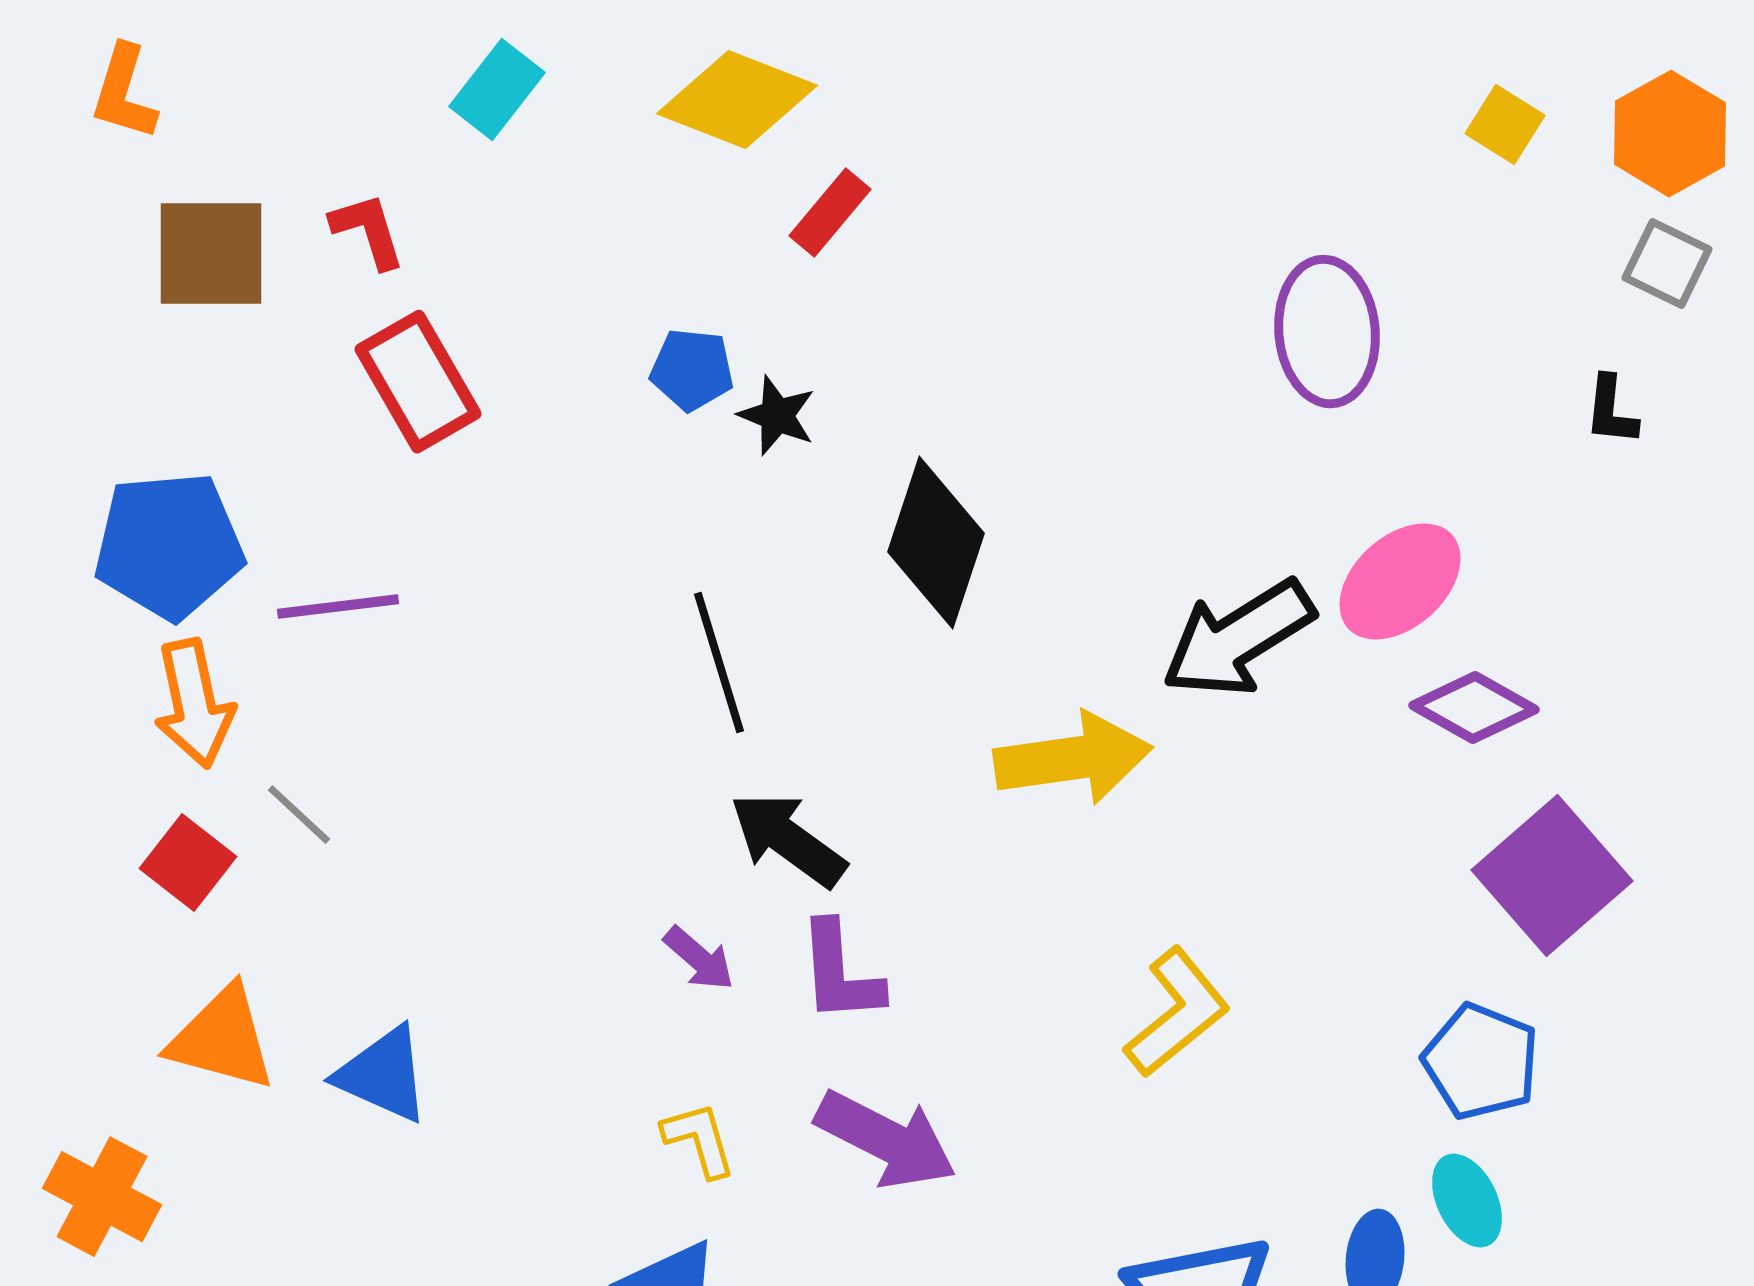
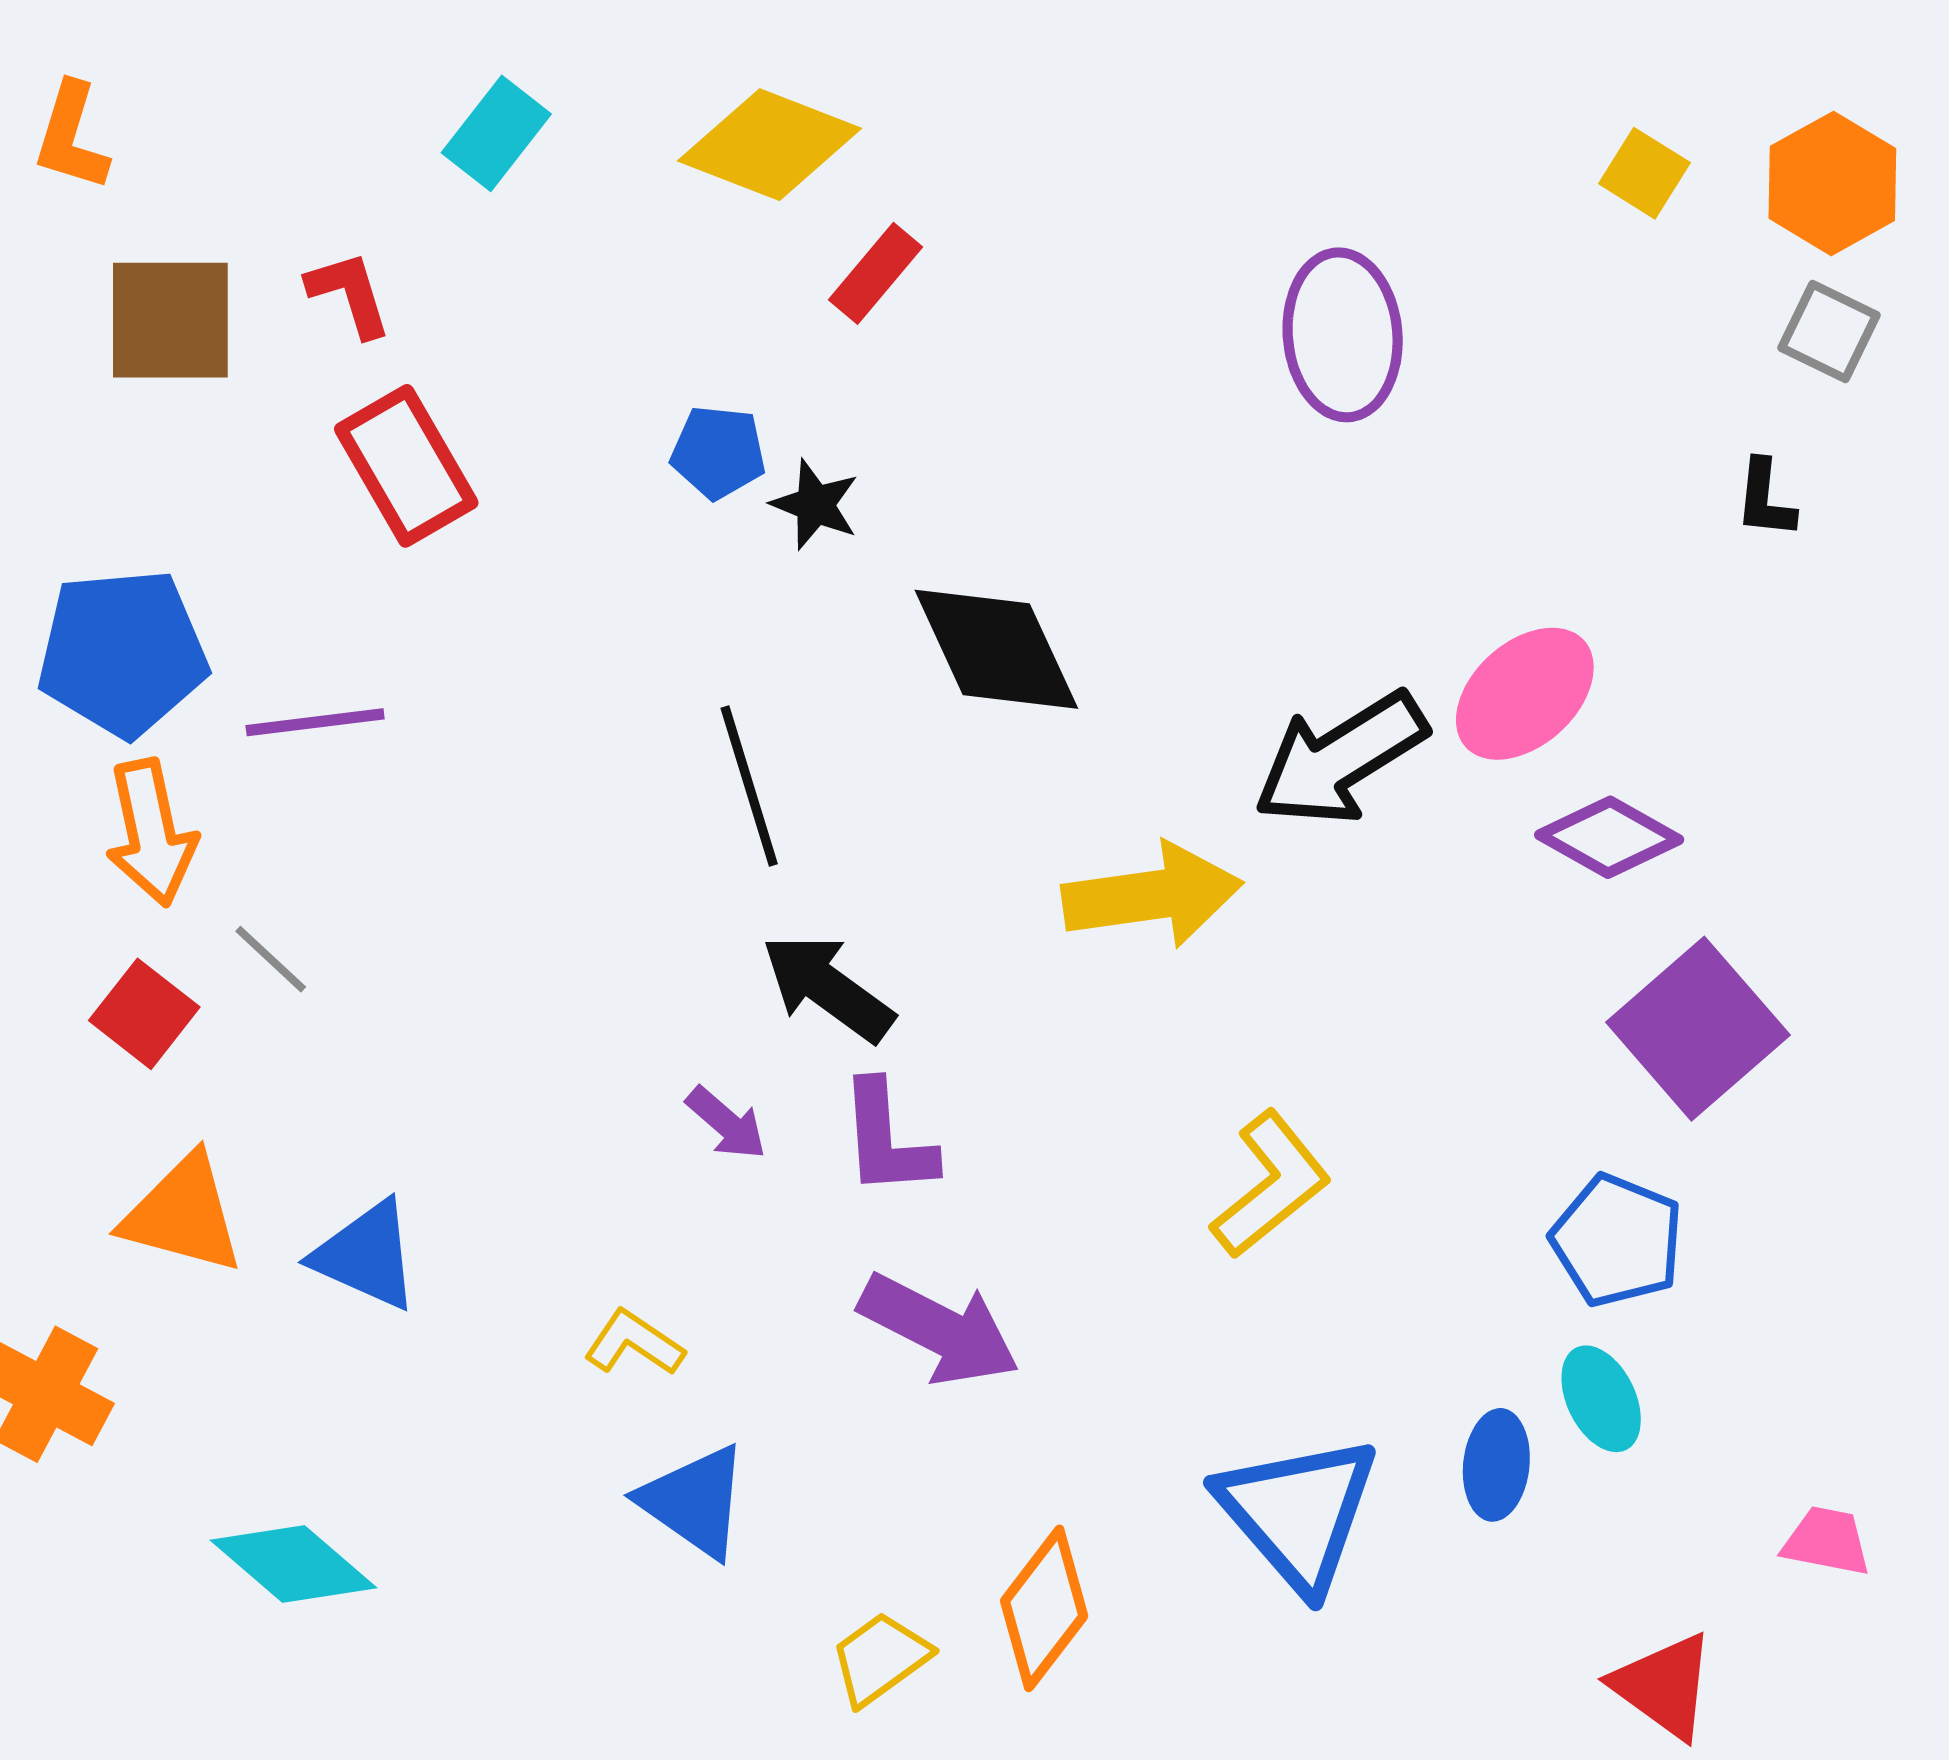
purple ellipse: (1327, 332) -> (1343, 335), moved
black diamond: (936, 543) -> (996, 649), turned -43
yellow L-shape: (699, 1140) -> (634, 1343), moved, turned -40

